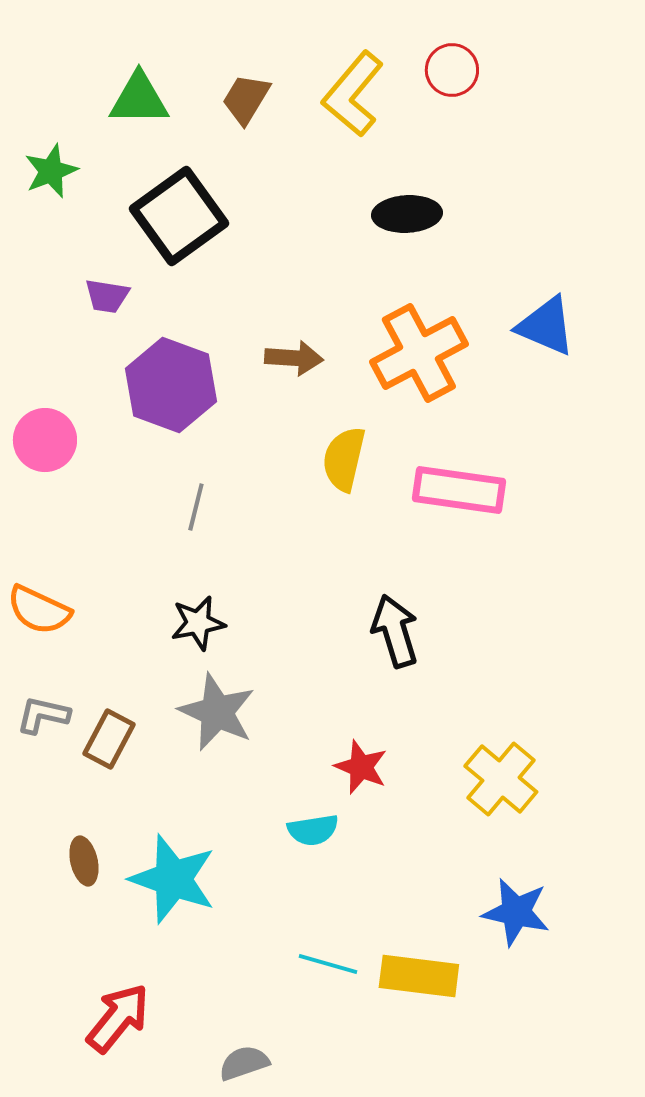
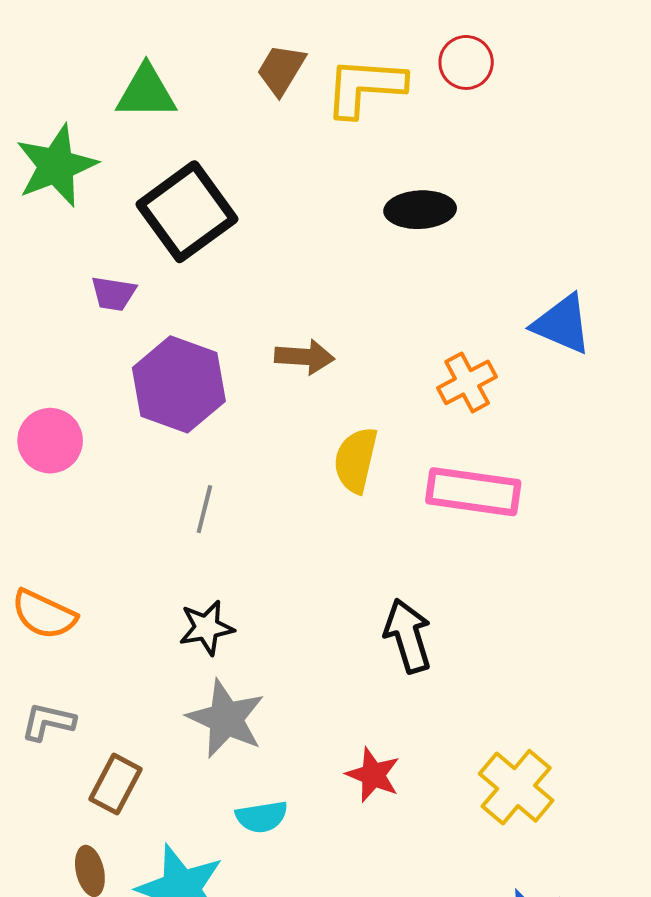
yellow L-shape: (353, 94) -> (365, 87), turned 54
brown trapezoid: (246, 99) -> (281, 70), moved
green star: (51, 171) -> (56, 166), size x1.5
orange cross: (419, 353) -> (467, 382), moved, size x0.6
brown rectangle: (109, 739) -> (115, 784), moved
cyan semicircle: (313, 830) -> (262, 817), moved

